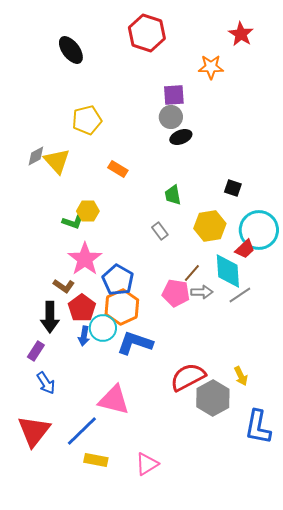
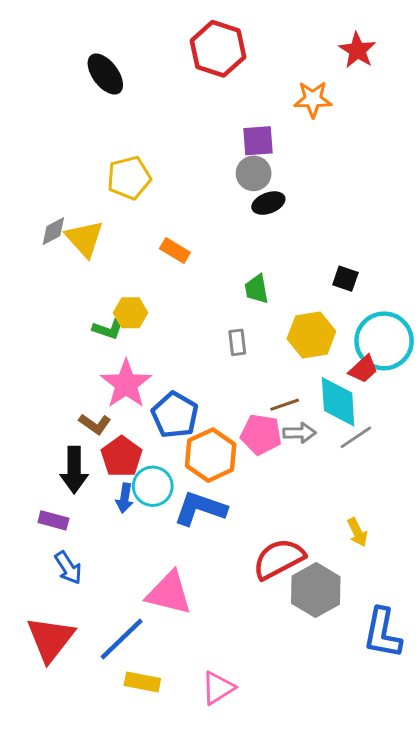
gray rectangle: (160, 231) -> (237, 342), turned 30
brown line: (192, 273) -> (285, 405), turned 30
orange hexagon: (122, 307) -> (211, 455), moved
purple rectangle: (36, 351) -> (53, 520), turned 72
yellow arrow: (241, 376) -> (357, 532), moved

